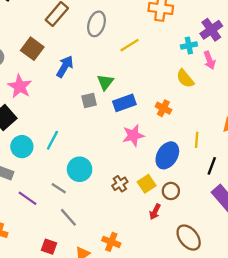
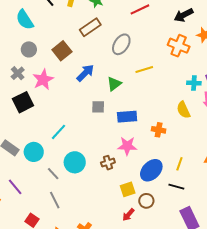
green triangle: (105, 82) -> (114, 84), moved
orange cross: (163, 108) -> (159, 130), turned -32
cyan circle: (22, 147) -> (34, 152), moved
black line: (212, 166) -> (176, 187), moved, turned 70
brown cross: (120, 184) -> (108, 163), moved
purple line: (28, 198) -> (15, 187), moved

